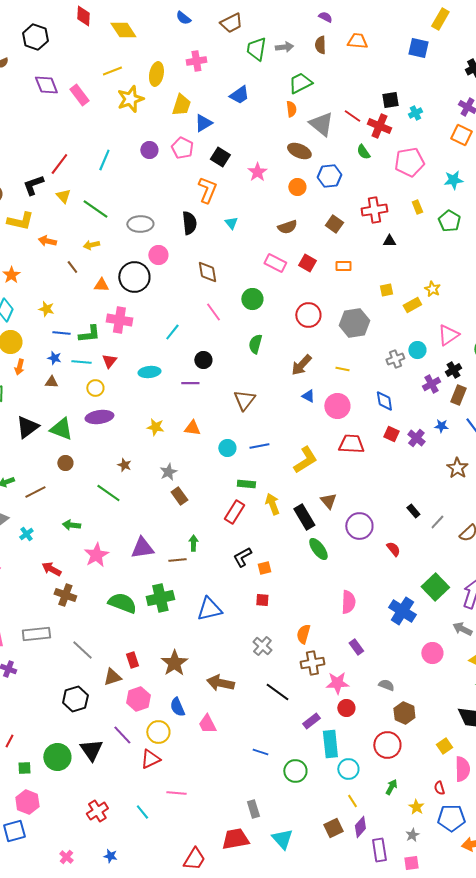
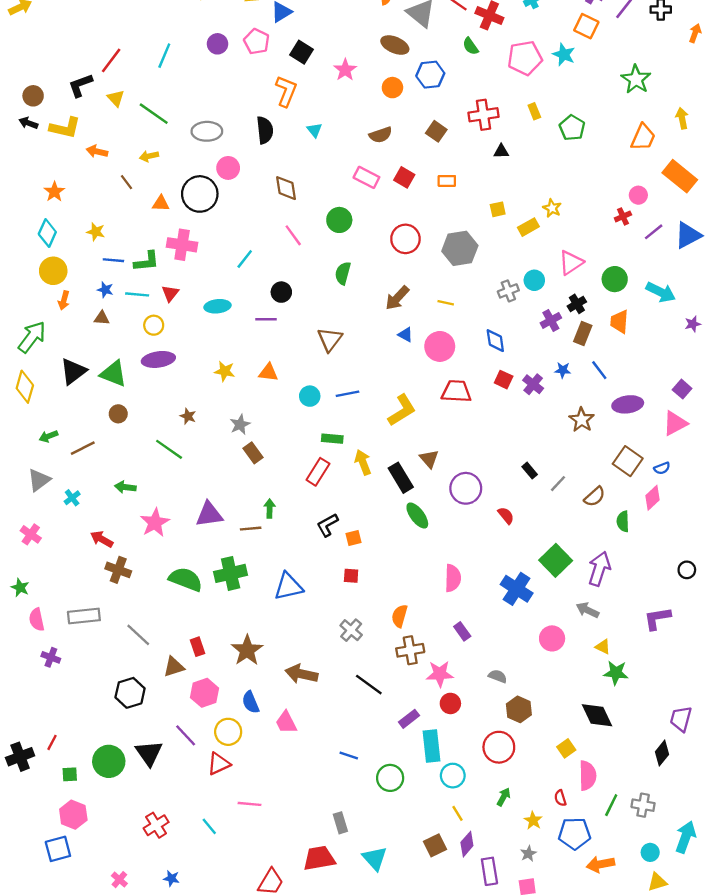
cyan star: (453, 180) -> (564, 54), moved, turned 30

